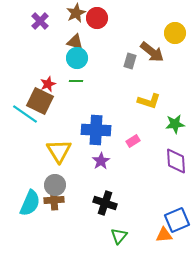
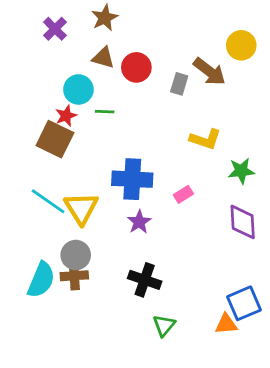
red circle: (97, 18) -> (136, 67), moved
cyan circle: (77, 58) -> (78, 89), moved
cyan line: (25, 114) -> (48, 201), moved

